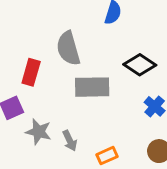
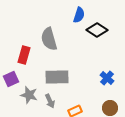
black diamond: (140, 65) -> (97, 30), moved
gray rectangle: (92, 87) -> (57, 77), moved

